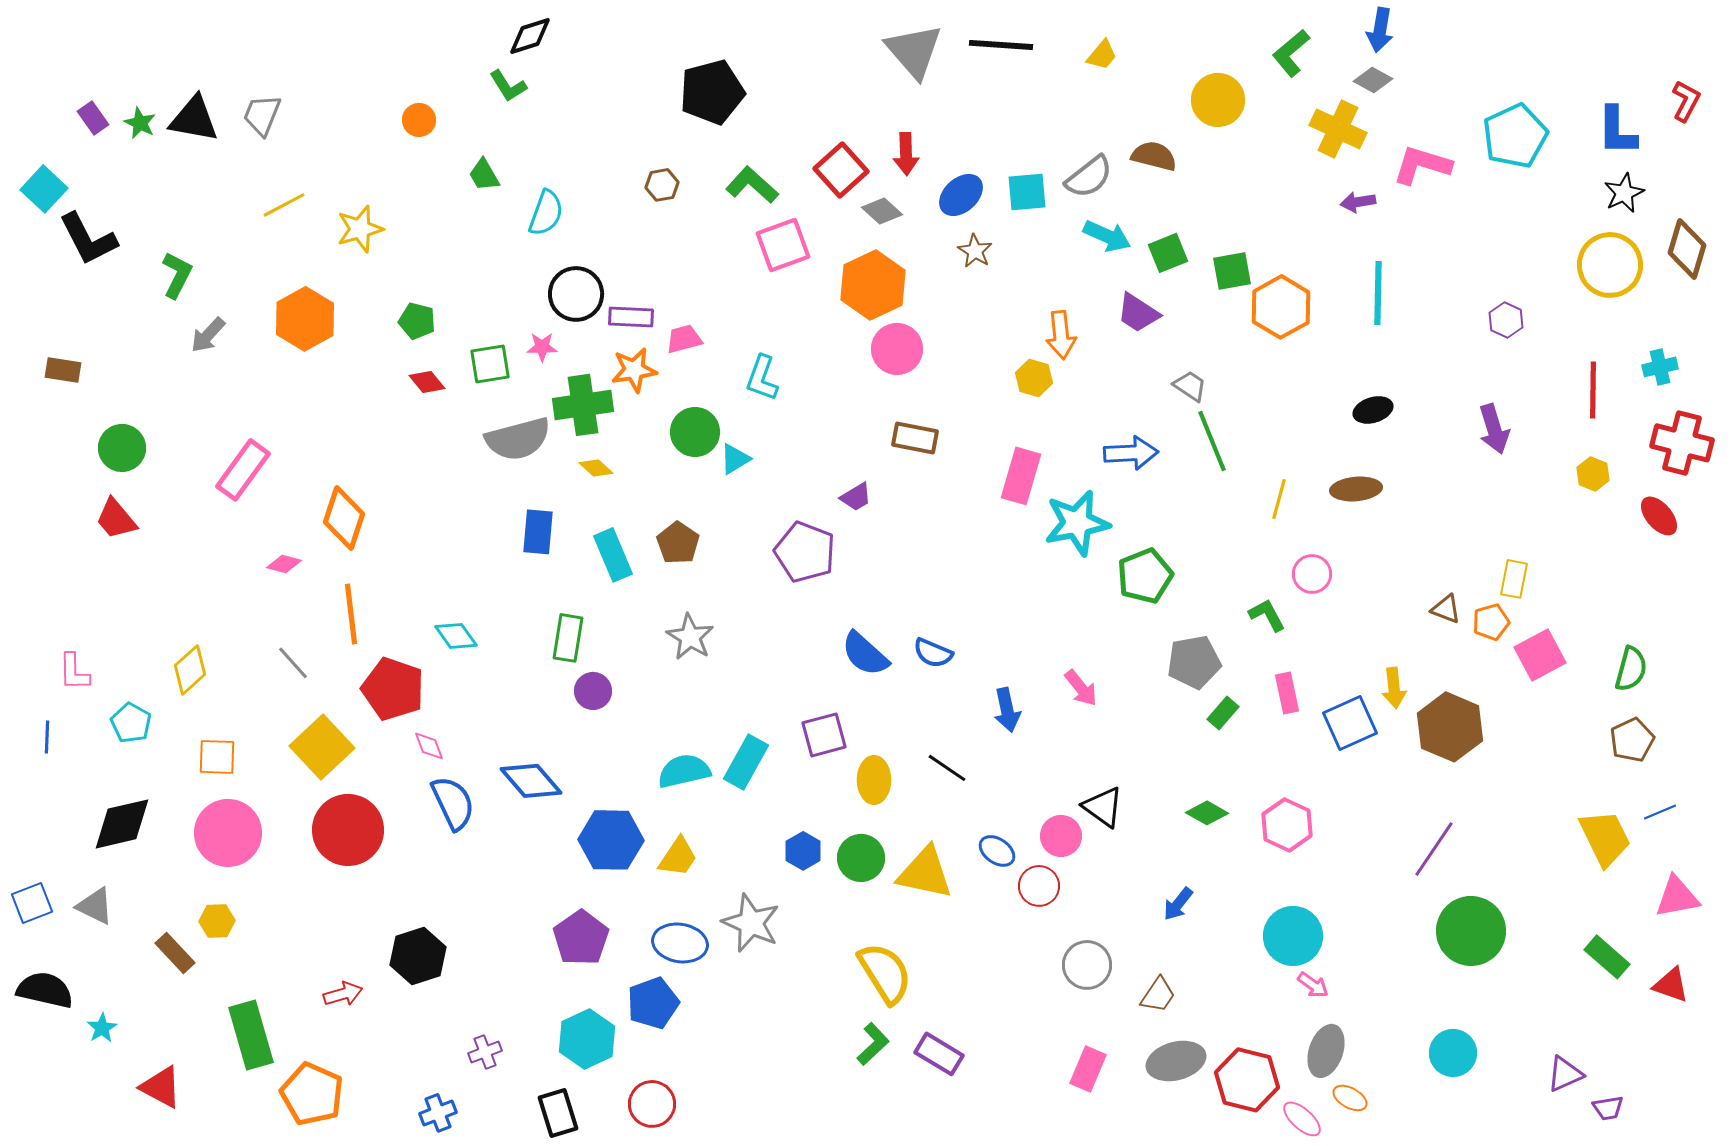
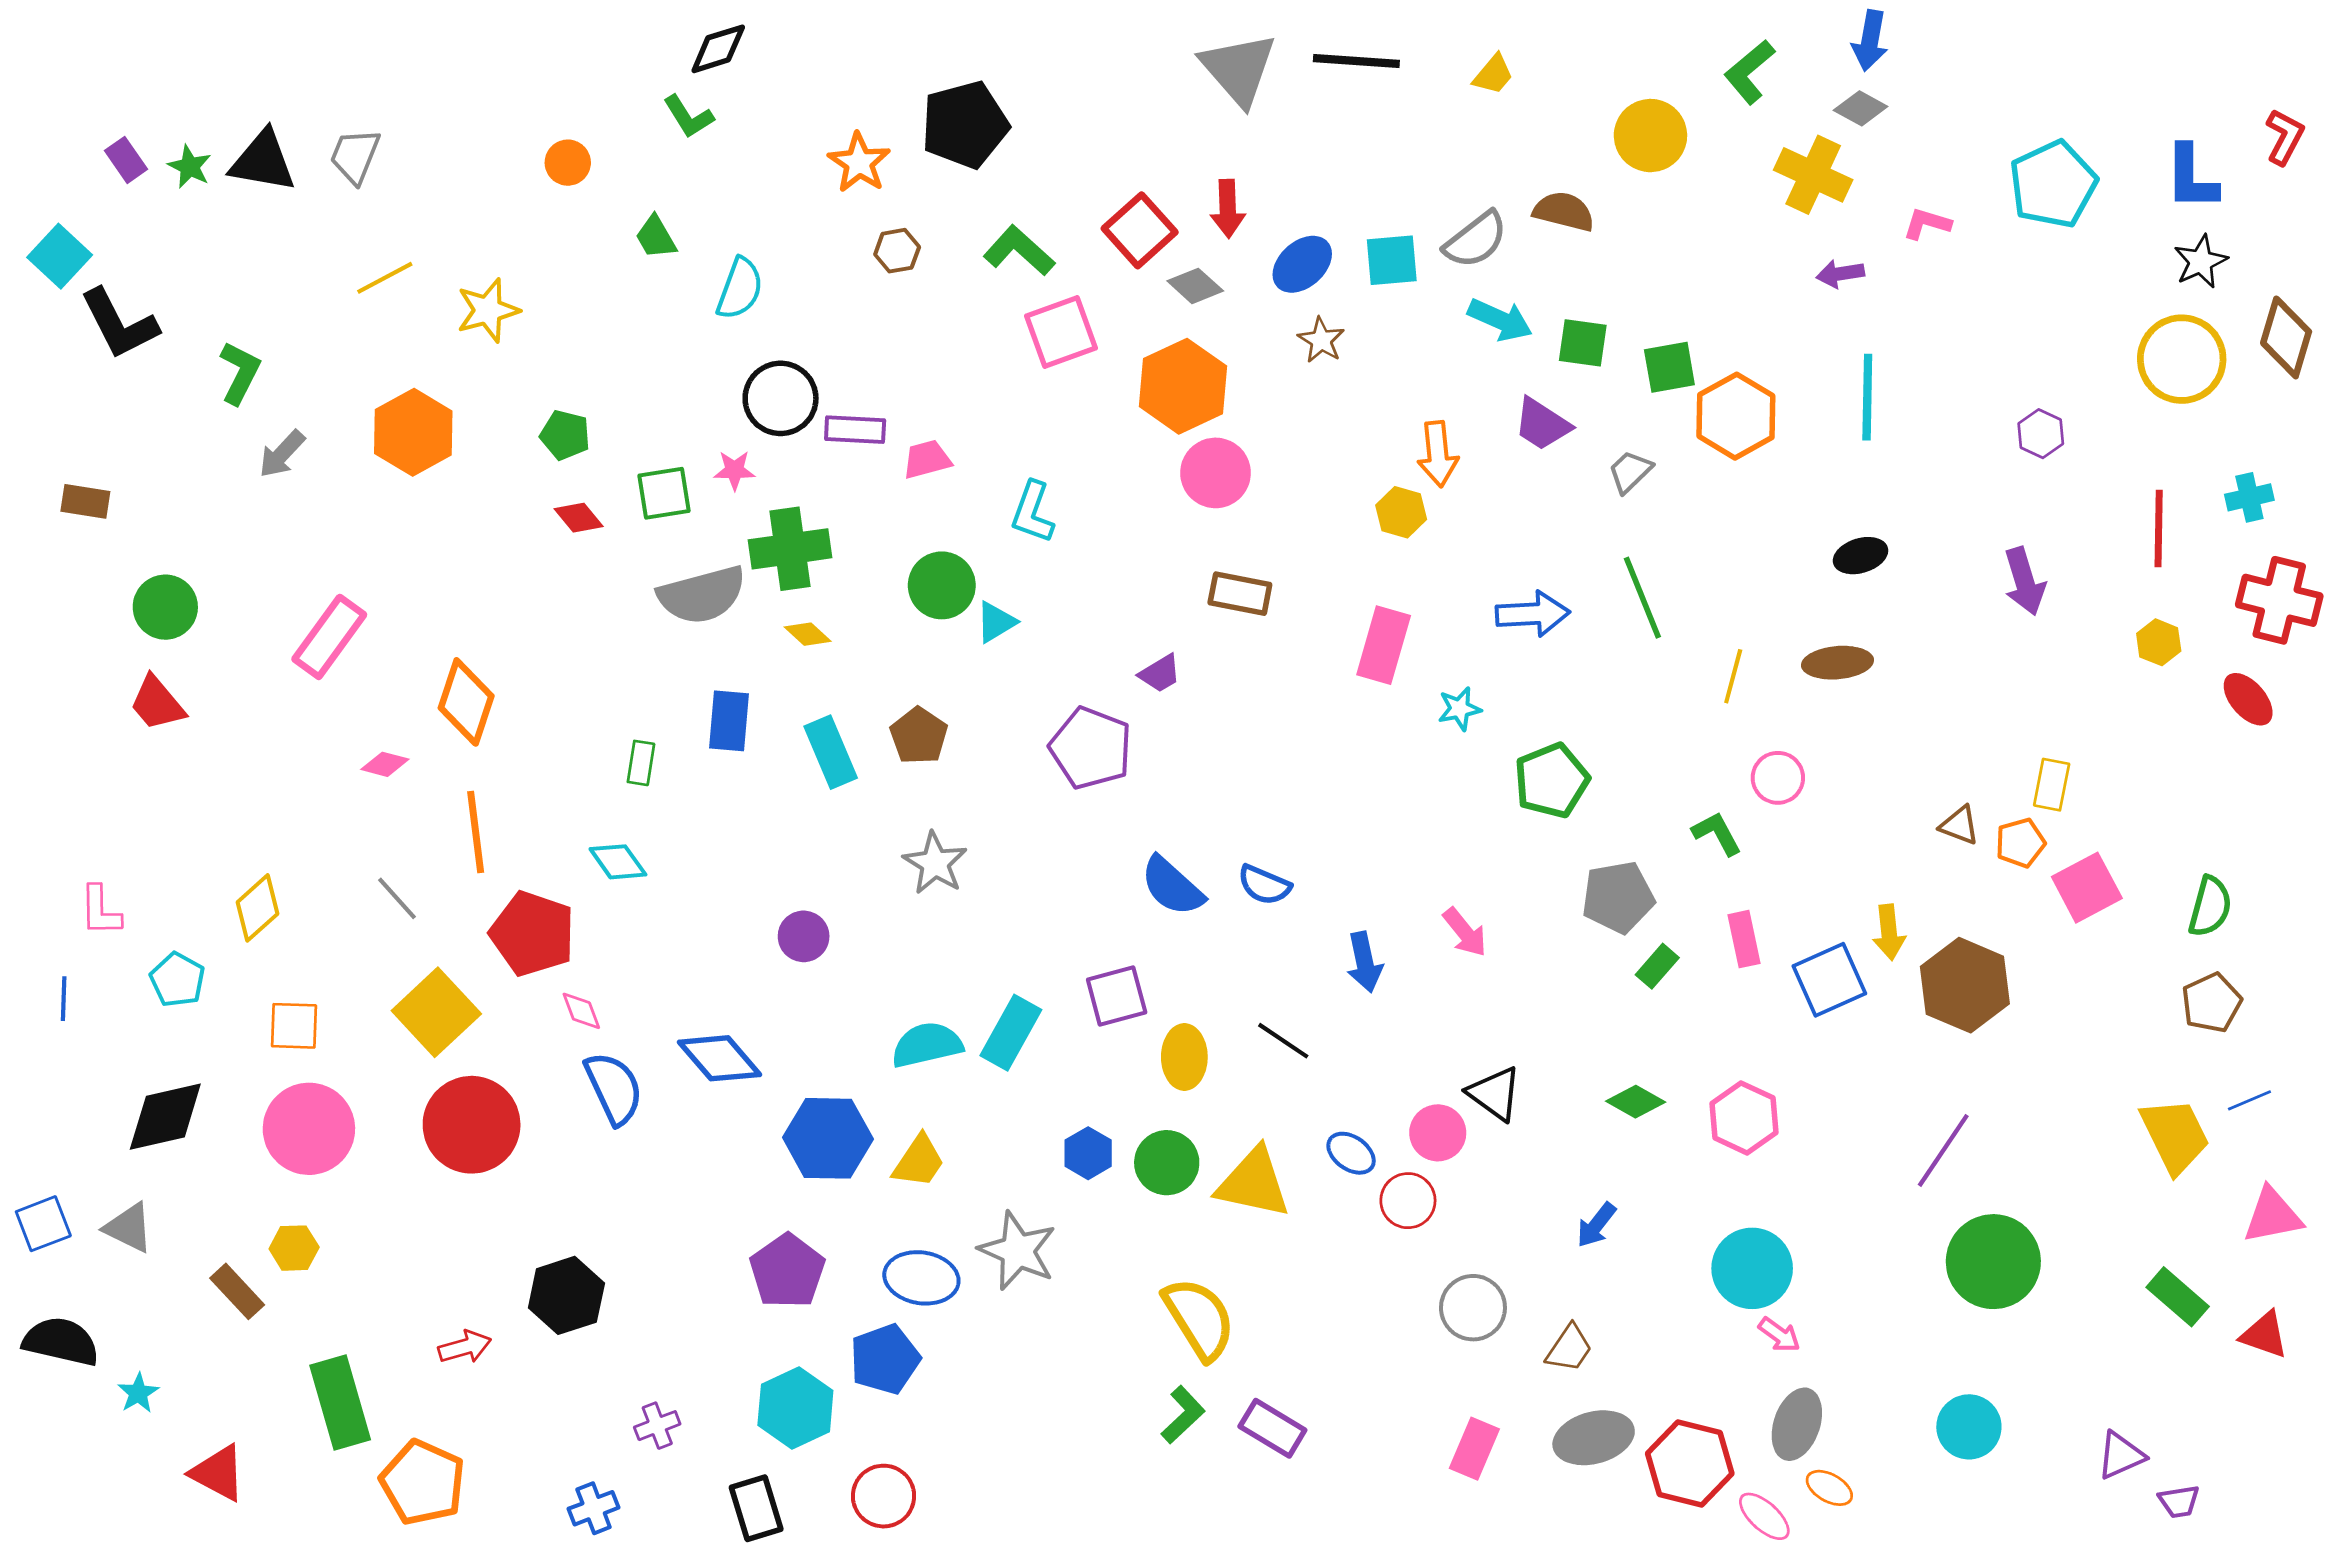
pink L-shape: (1422, 165) -> (1927, 224), size x0.6
green square: (1168, 253) -> (1583, 343), turned 30
orange star: (634, 370) -> (859, 163), moved, turned -30
gray trapezoid: (1190, 386) -> (1630, 472), moved, turned -78
cyan star: (1077, 523) -> (1459, 709), size x0.5
green rectangle: (568, 638) -> (641, 763), moved, size x0.7

